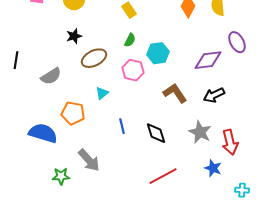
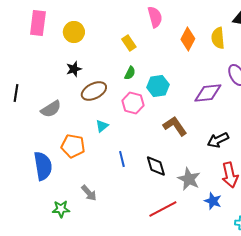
black arrow: (214, 95) -> (218, 140), moved
gray star: (200, 132) -> (189, 179), moved
blue semicircle: (43, 133) -> (43, 166), turned 64
gray arrow: (89, 160) -> (89, 193), size x0.7

